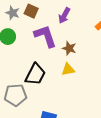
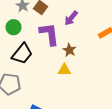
black trapezoid: (35, 74) -> (22, 54), moved

